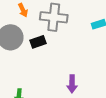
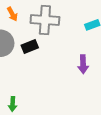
purple arrow: (72, 84) -> (83, 64), moved

